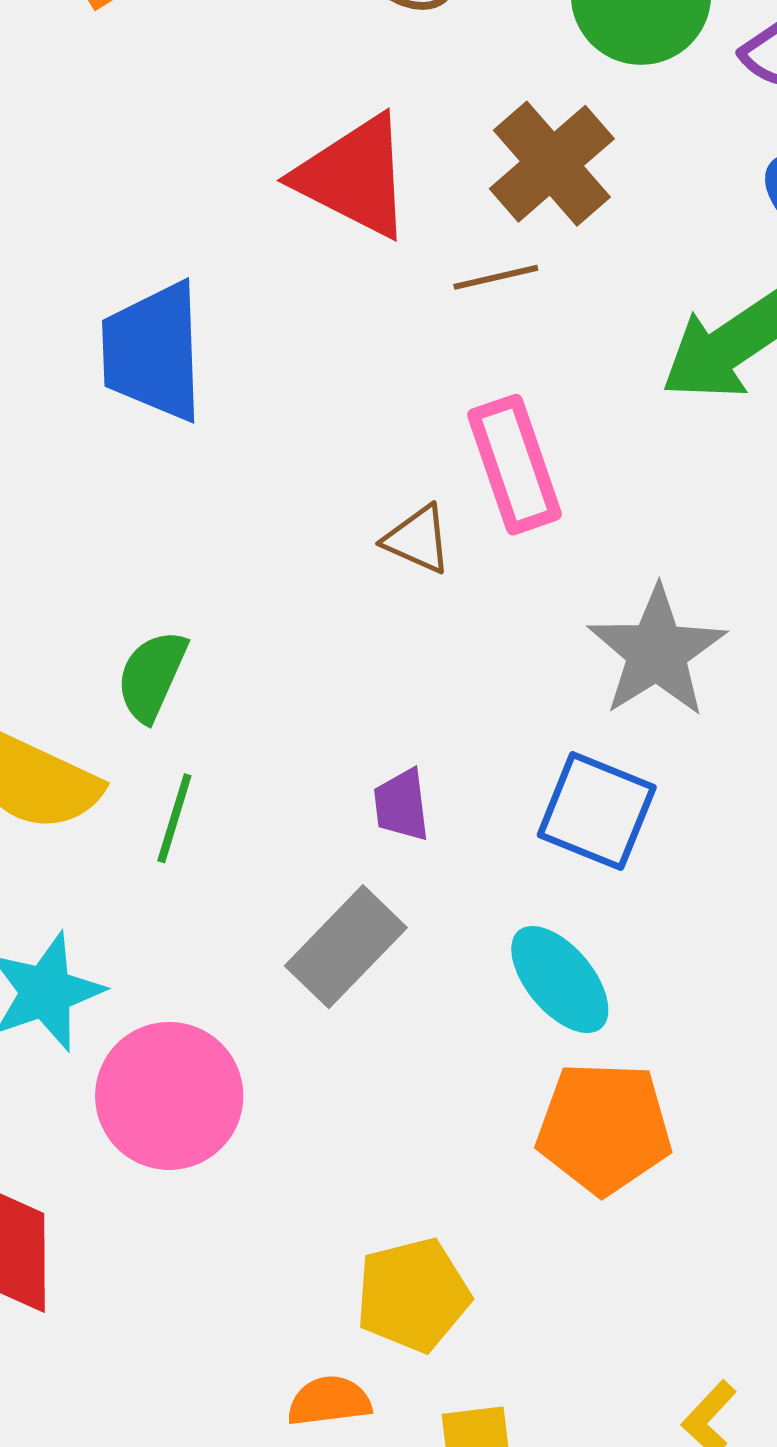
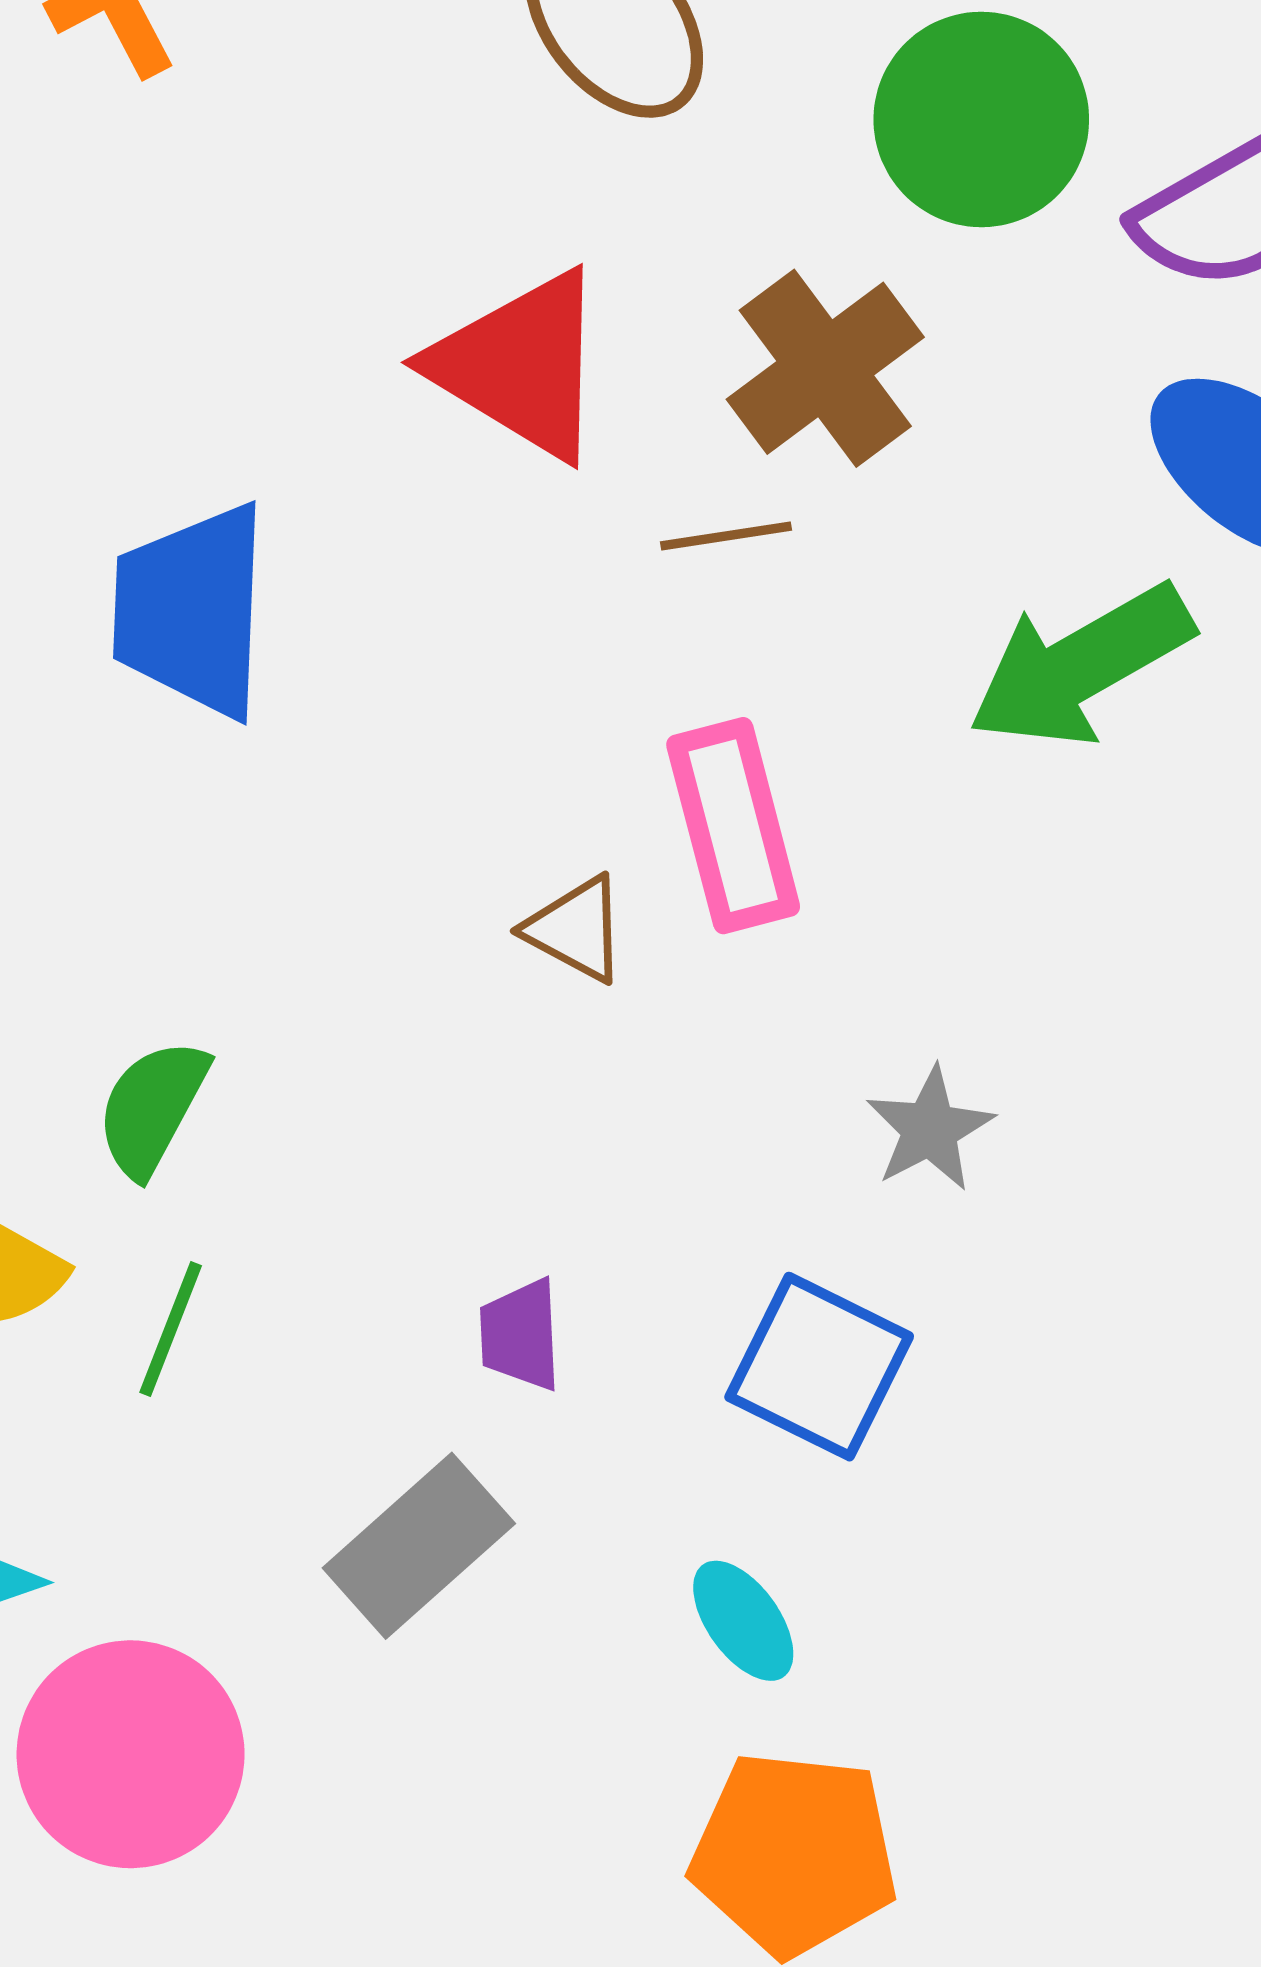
gray star: (657, 652) -> (930, 1129), size x0.6
cyan ellipse: (560, 980) -> (743, 1621), size x0.7

